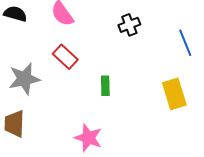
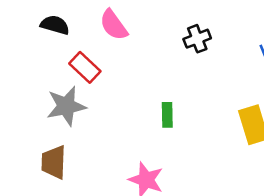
red rectangle: (65, 57) -> (85, 67), moved

